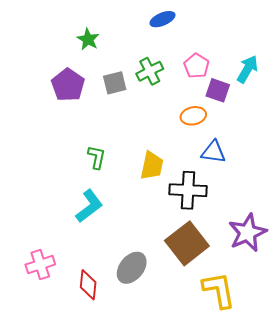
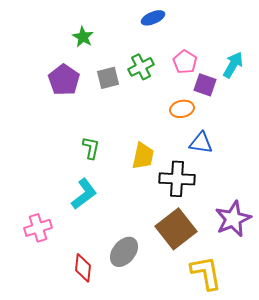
pink cross: (40, 265) -> (38, 228), moved

